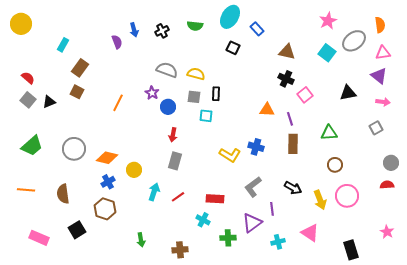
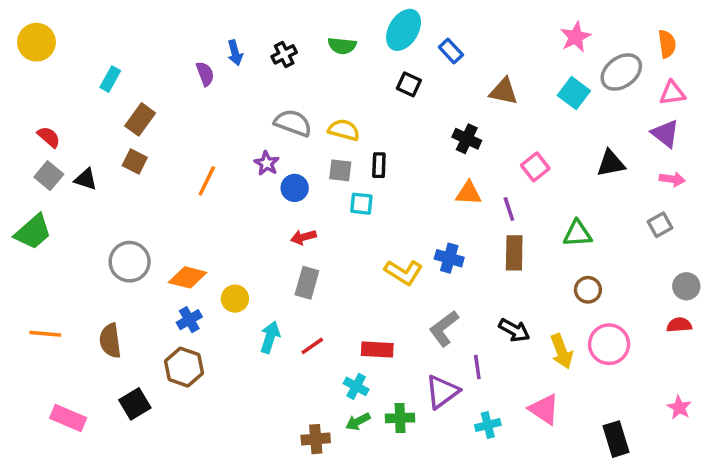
black cross: (286, 79) -> (467, 139), moved
black triangle: (49, 102) -> (86, 179), turned 40
red arrow: (173, 135) -> (303, 237), turned 64
green trapezoid: (32, 146) -> (33, 232), moved
green arrow: (141, 240) -> (358, 421), moved, turned 72

